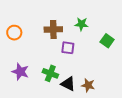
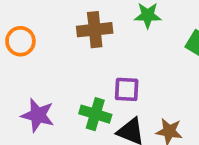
purple square: (68, 48) -> (127, 89), moved

